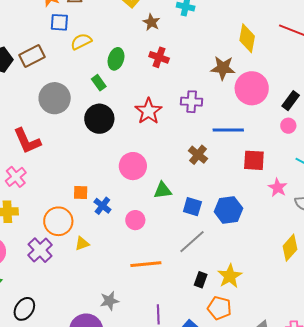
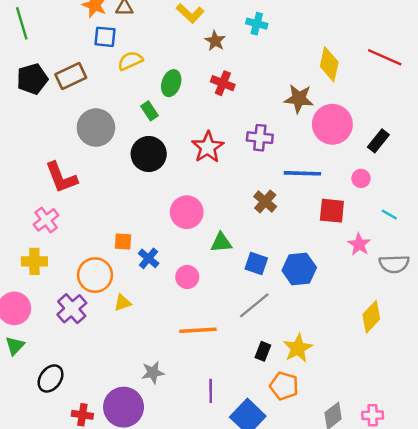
pink circle: (288, 126) -> (361, 178), moved

